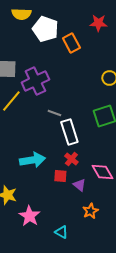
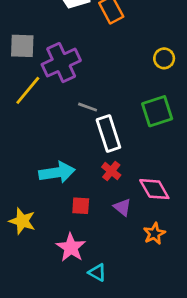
red square: (60, 176) -> (81, 206), moved
orange star: (90, 211) -> (154, 234), moved
pink star: (29, 216) -> (71, 247), moved

